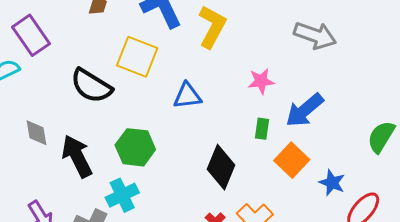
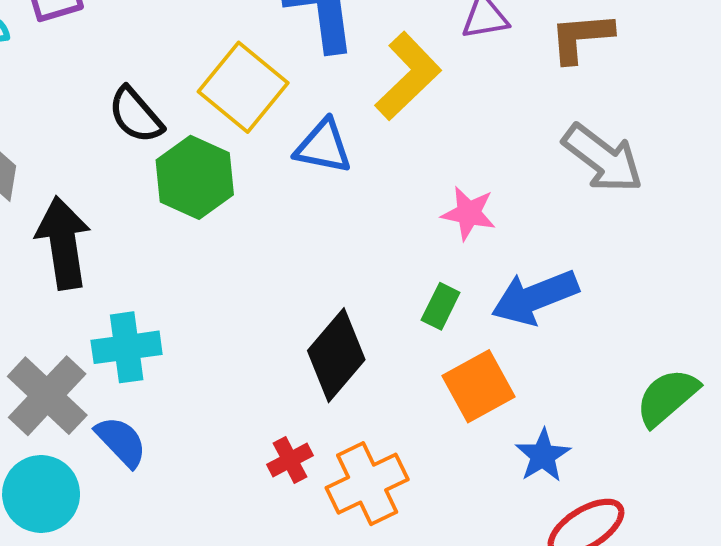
black semicircle: (91, 86) -> (136, 115), size x0.7
blue triangle: (187, 96) -> (323, 147), moved
green hexagon: (135, 147) -> (195, 177), moved

